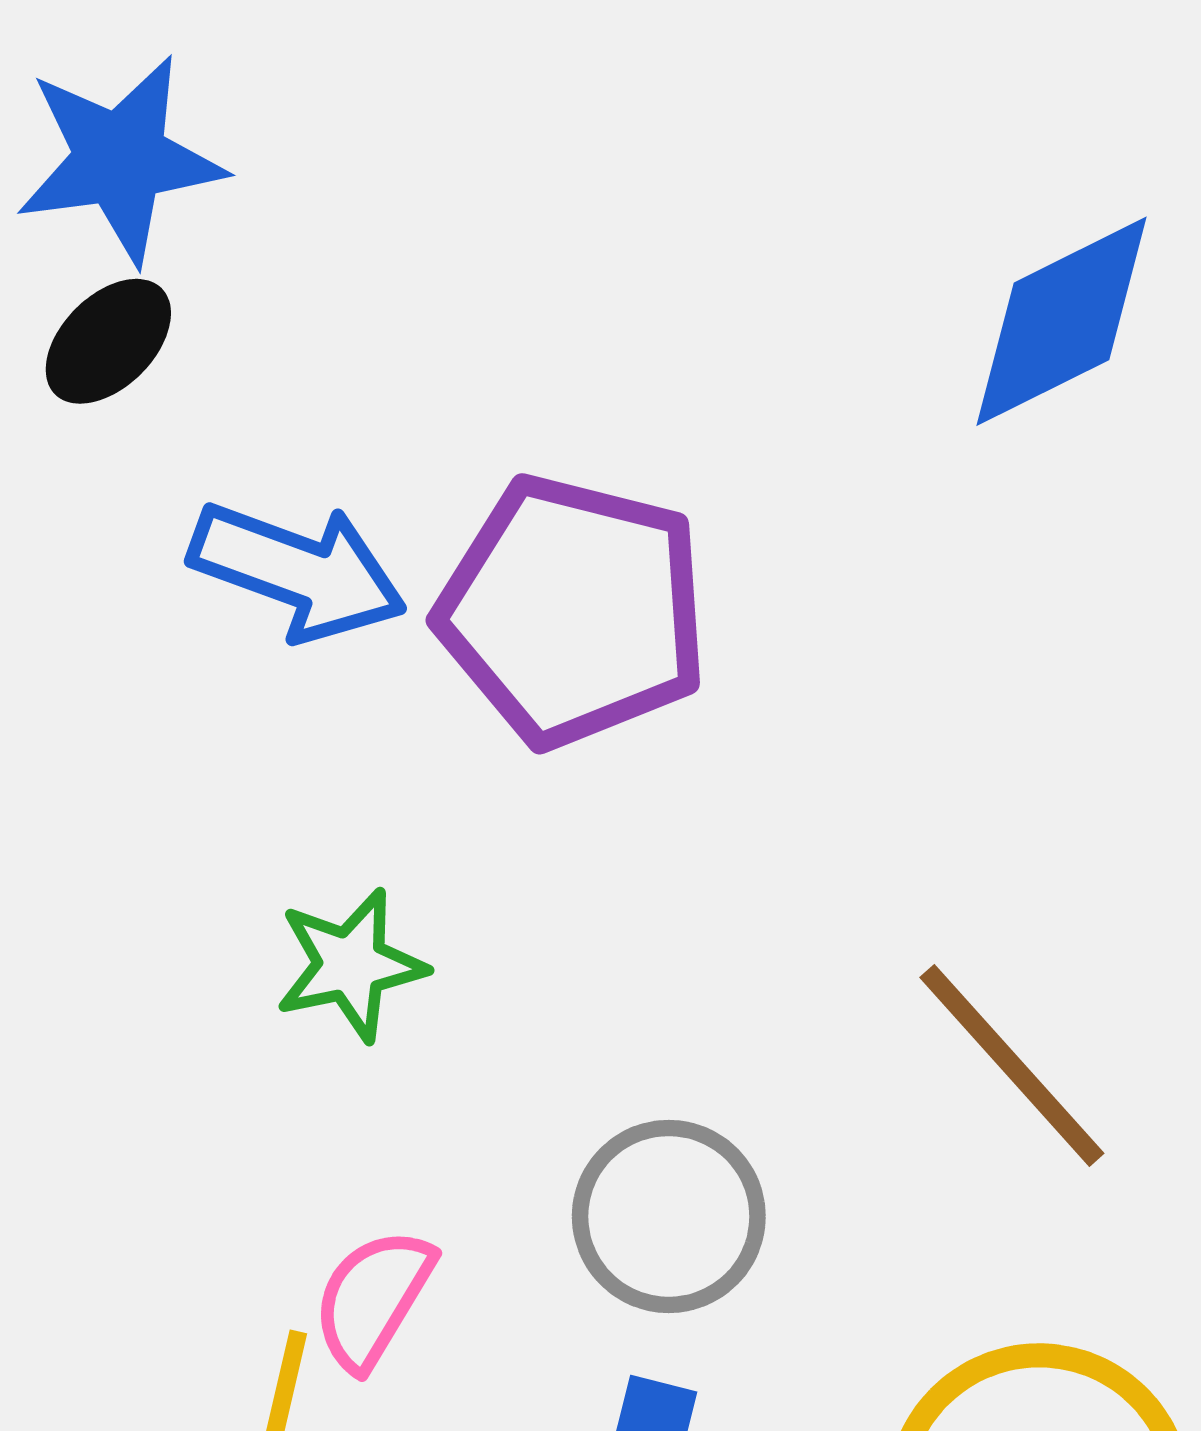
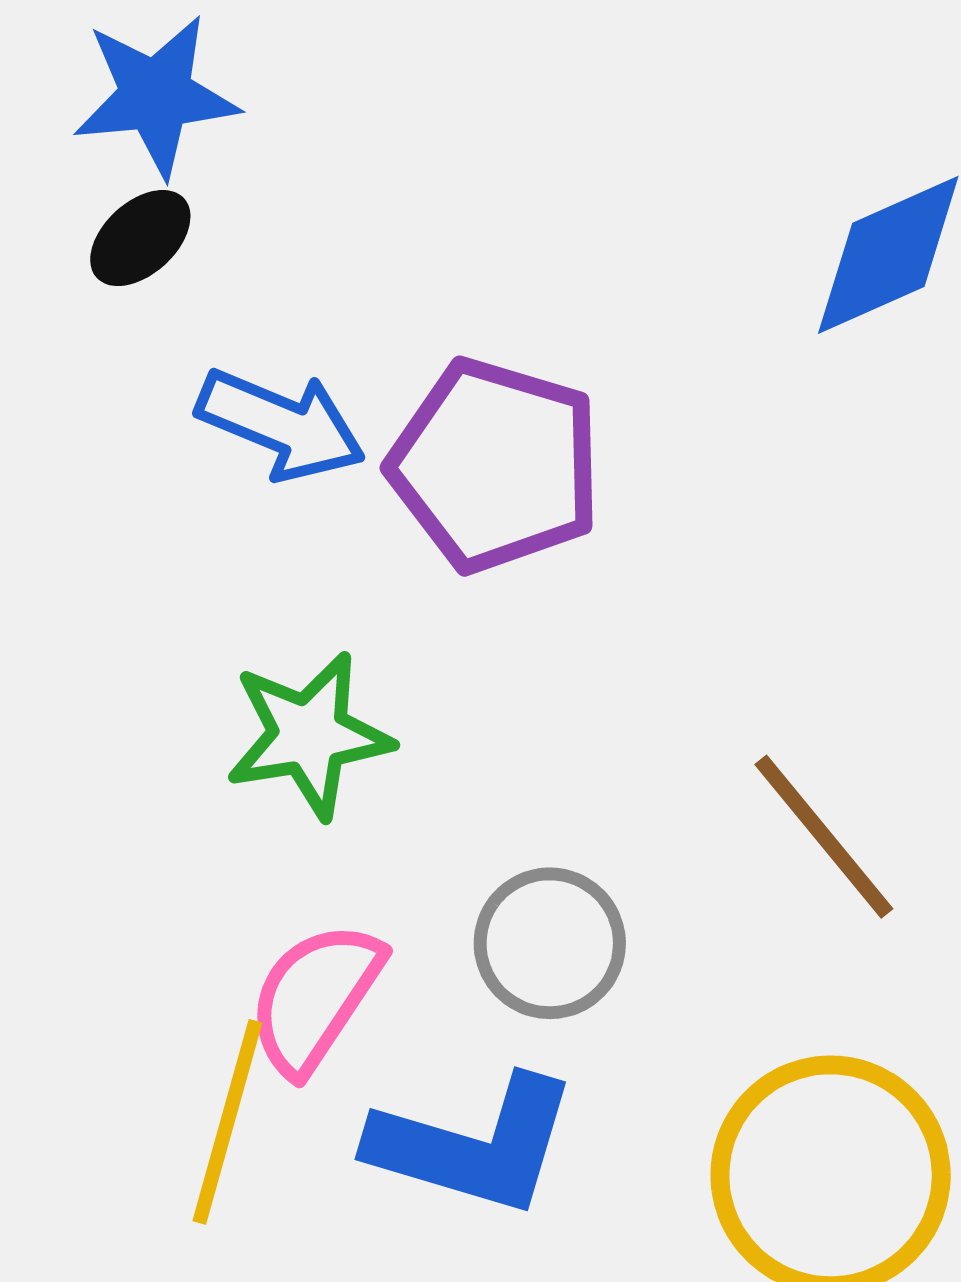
green star: (351, 965) -> (309, 735), size x1.4
pink semicircle: (373, 1299) -> (315, 998), size x1.4

